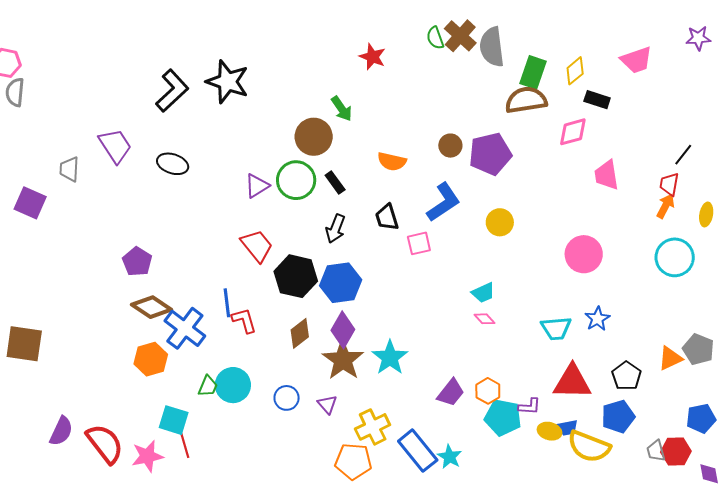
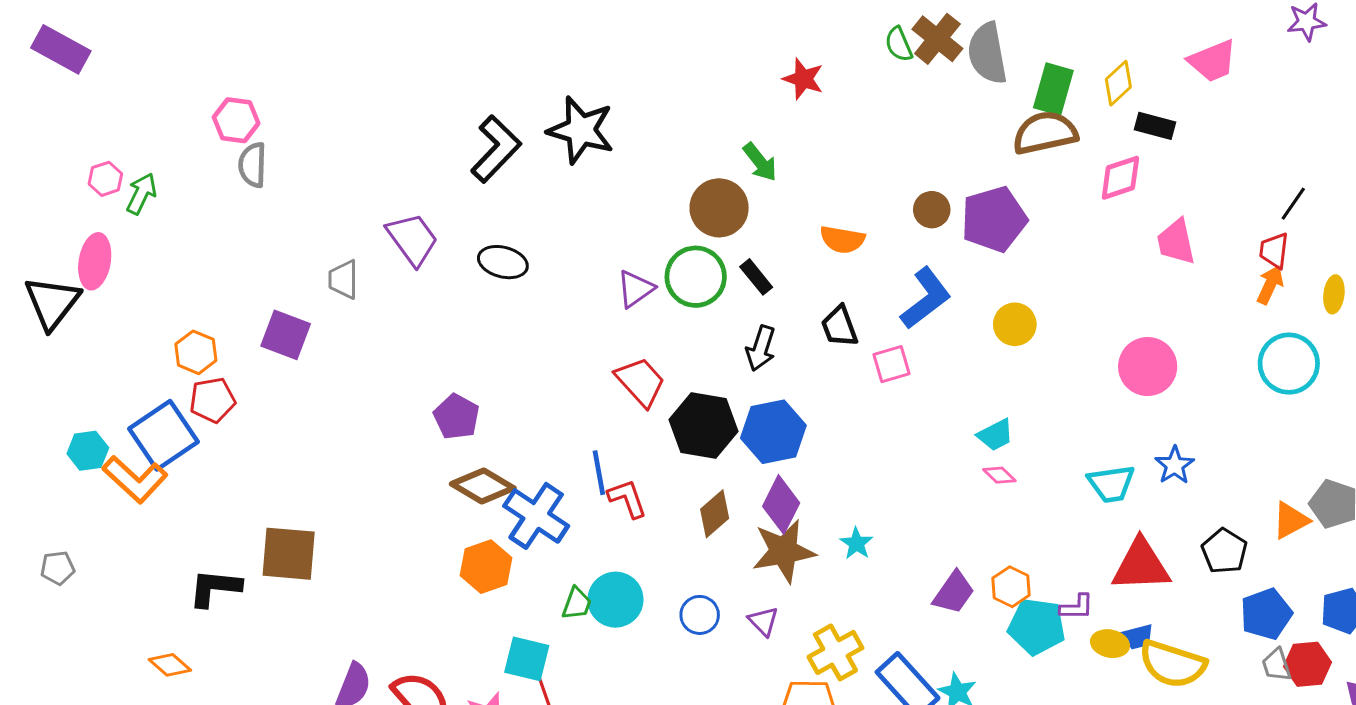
cyan star: (390, 358) -> (856, 543), size x0.6
brown star: (343, 360) -> (784, 551), turned 30
blue pentagon: (618, 417) -> (1266, 614), moved

